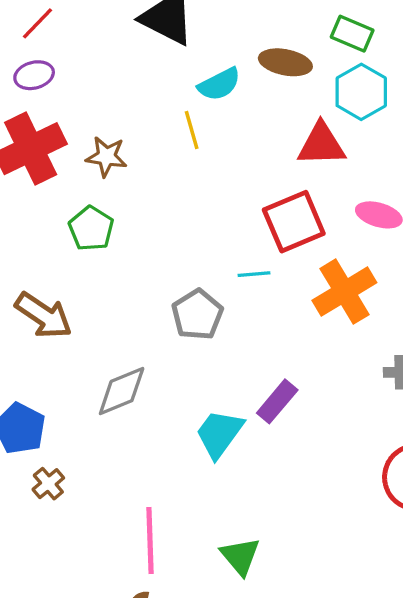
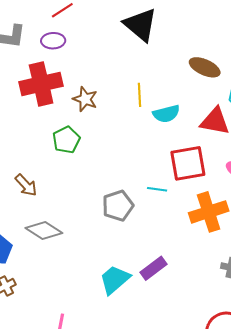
cyan semicircle: (219, 84) -> (166, 114), moved
brown arrow: (44, 315) -> (26, 185), size x0.7
gray diamond: (122, 391) -> (44, 231), moved, turned 42

